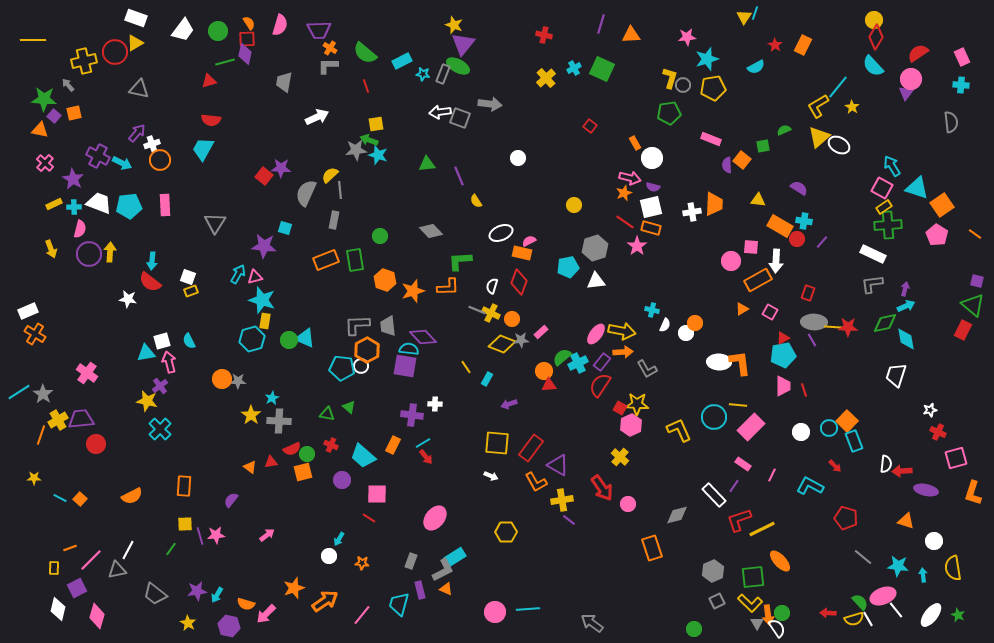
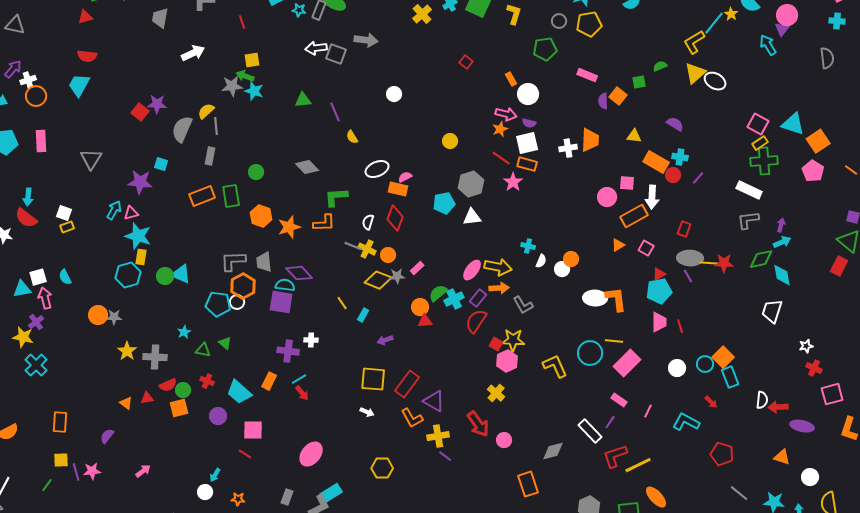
yellow L-shape: (670, 78) -> (514, 14), moved
yellow star: (852, 107) -> (731, 14), moved
cyan arrow: (892, 166) -> (768, 45), moved
cyan star: (272, 398) -> (184, 332), moved

